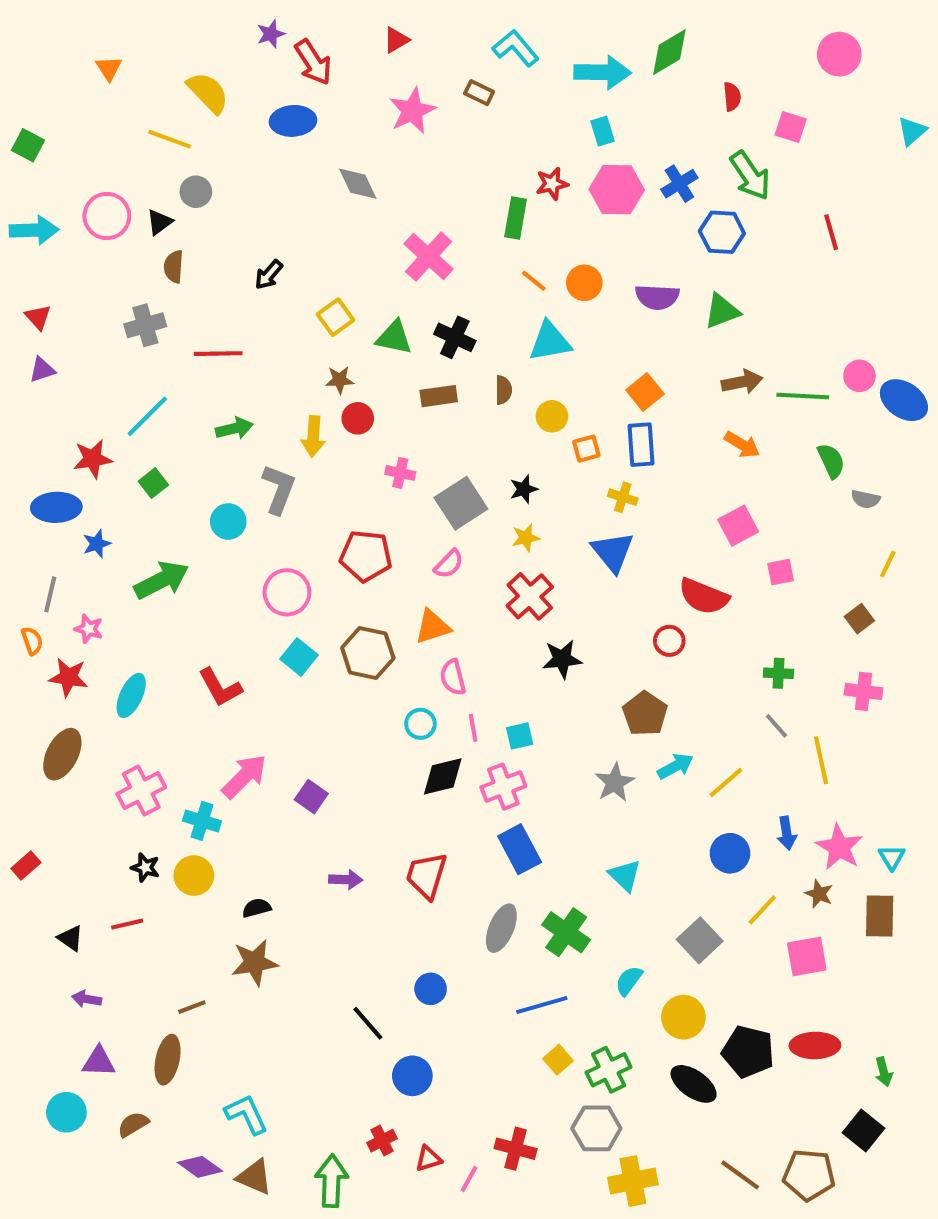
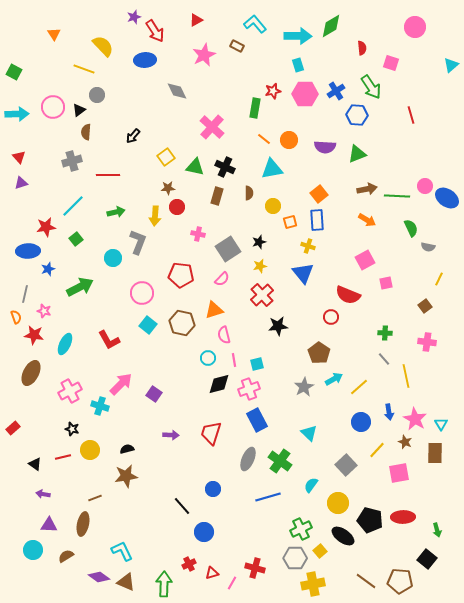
brown rectangle: (439, 396) -> (217, 196), turned -66
yellow circle: (194, 876) -> (90, 450), moved
yellow square: (558, 1060) -> (320, 551), moved

